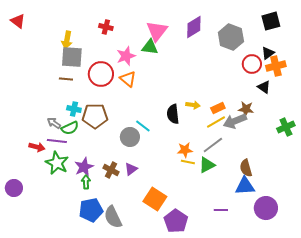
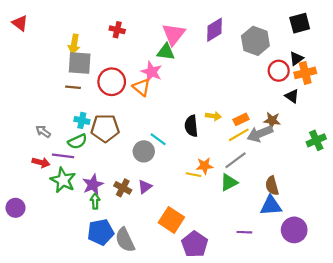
pink star: (126, 56) -> (151, 72), moved, turned -30
gray arrow: (54, 123) -> (43, 132), moved
yellow line: (188, 162) -> (194, 175), moved

